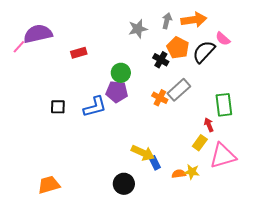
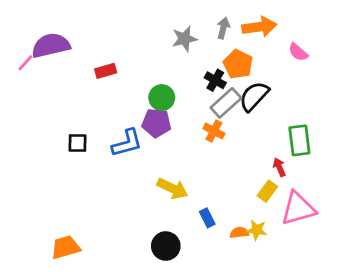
black semicircle: (204, 52) -> (254, 96), moved
gray rectangle: (179, 90) -> (226, 103), moved
yellow arrow: (143, 153) -> (172, 189), moved

